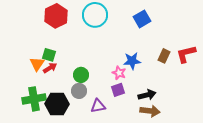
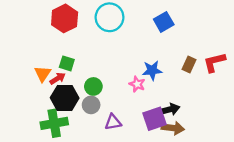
green square: (49, 55) -> (67, 63), moved
purple square: (118, 90) -> (154, 119), moved, size x1.5
green cross: (34, 99) -> (54, 123), moved
black hexagon: (57, 104) -> (65, 98), moved

